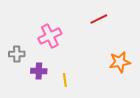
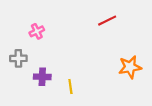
pink cross: (50, 36) -> (37, 31), moved, size x0.6

